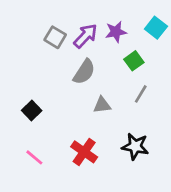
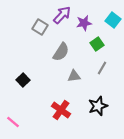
purple arrow: (86, 36) -> (62, 15), moved
black star: (135, 146) -> (98, 106), turned -30
pink line: (34, 157) -> (13, 122), moved

